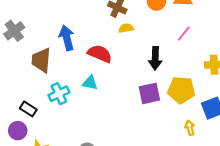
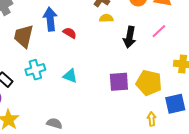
red semicircle: (100, 54) -> (70, 33), moved, size x0.6
black arrow: (155, 58) -> (130, 37), moved
cyan triangle: (90, 83) -> (70, 76), moved

